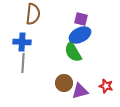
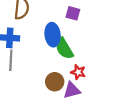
blue ellipse: (80, 35) -> (53, 35), moved, turned -70
red star: (106, 86) -> (78, 72), moved

